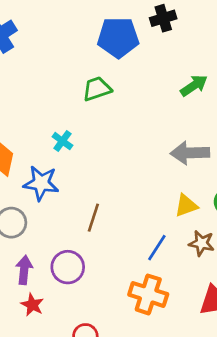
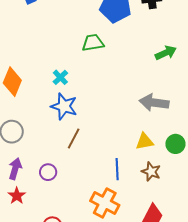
blue star: (41, 183) -> (64, 106), moved
blue line: (157, 248) -> (117, 169), turned -45
purple circle: (68, 267) -> (48, 172), size x0.7

